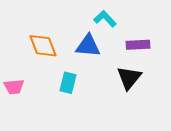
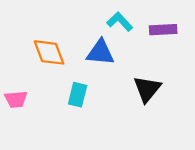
purple rectangle: (138, 45) -> (163, 30), moved

